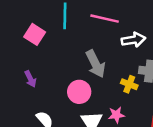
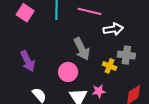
pink square: (35, 34) -> (25, 13), moved
purple arrow: (30, 79) -> (28, 61), size x1.5

